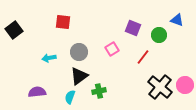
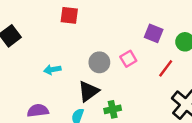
red square: (63, 22) -> (69, 15), moved
gray circle: (79, 52) -> (99, 62), moved

